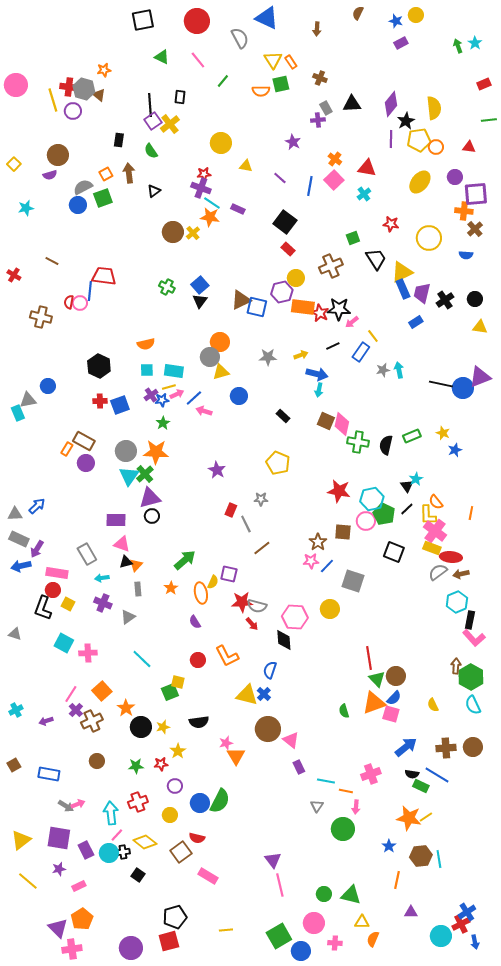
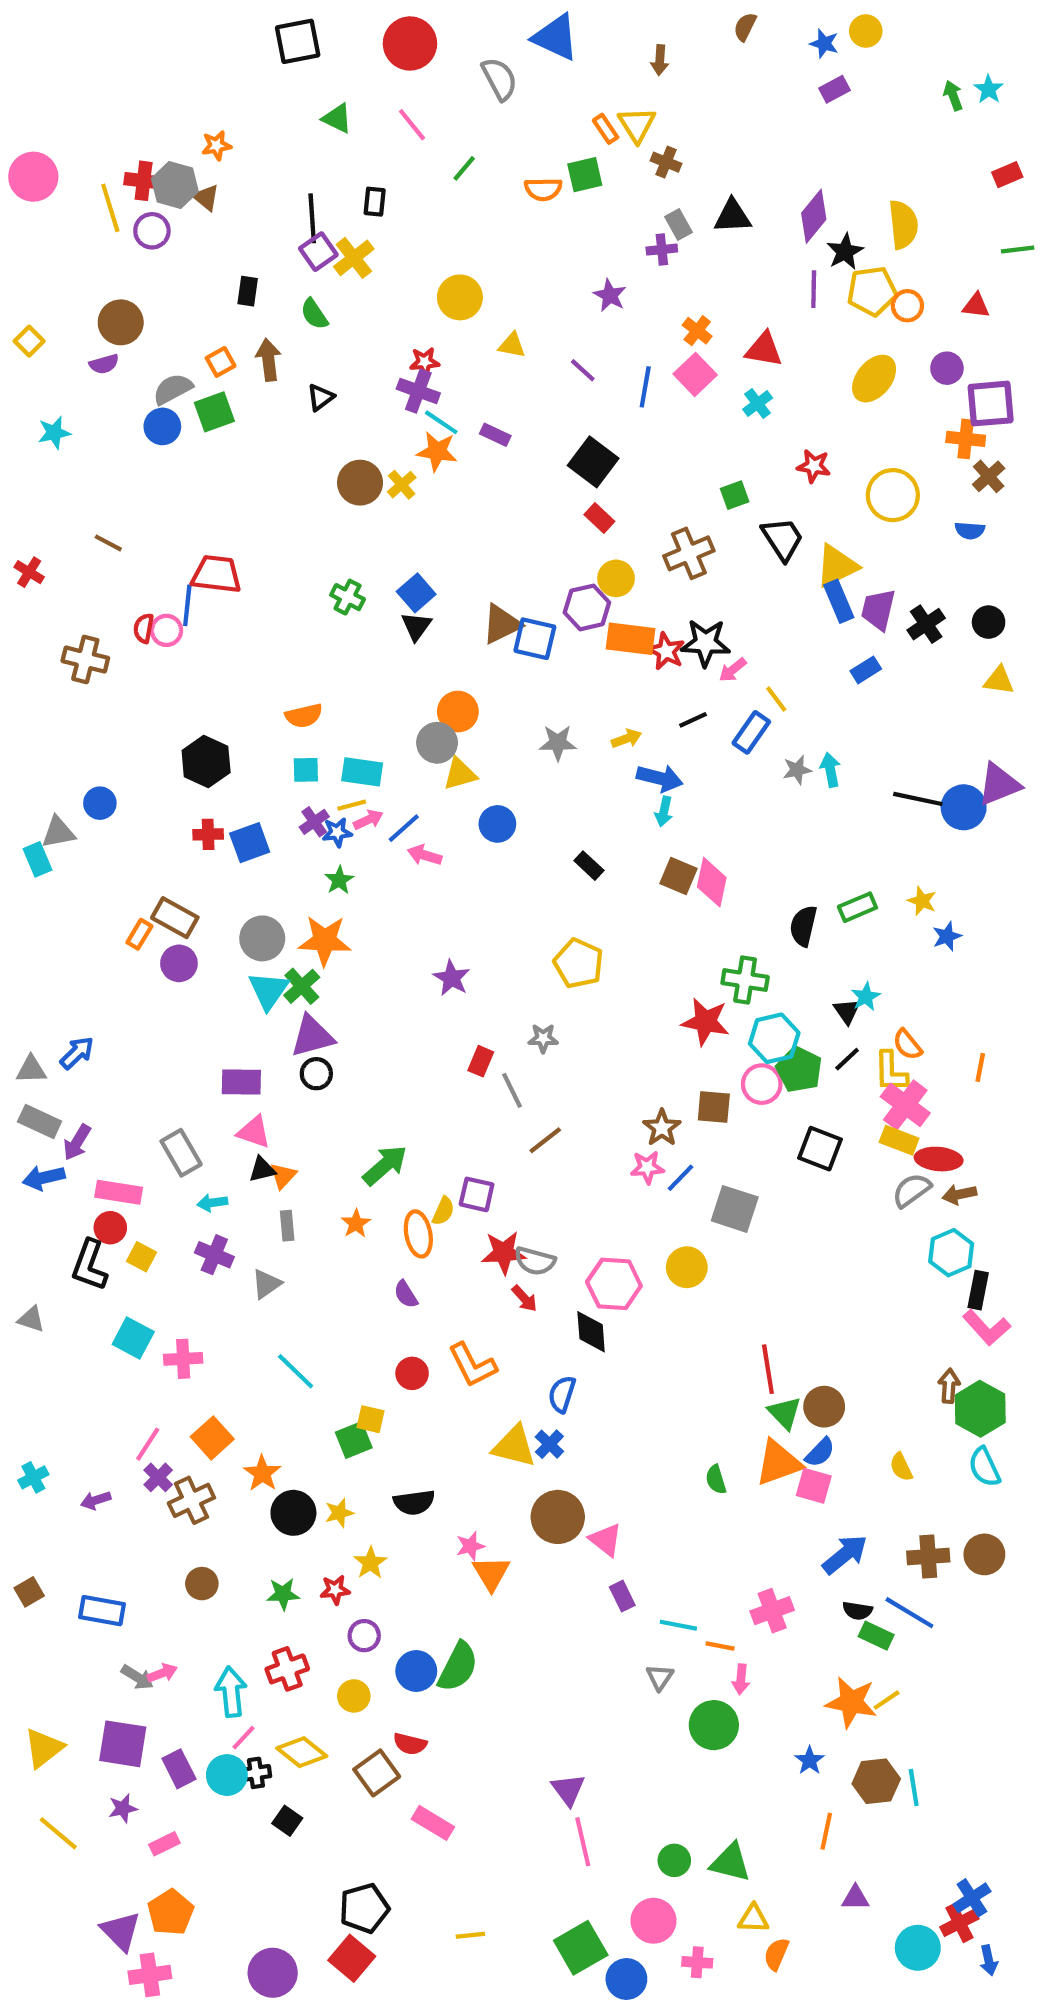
yellow triangle: (273, 60) -> (637, 125), moved
green cross: (358, 442) -> (745, 980), moved
red square: (169, 941) -> (352, 1958), turned -35

